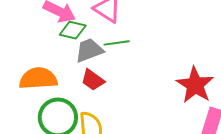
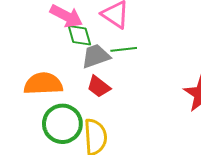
green diamond: (73, 30) -> (79, 35), turned 60

